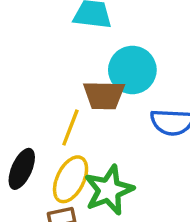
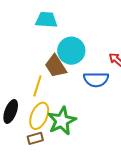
brown trapezoid: (104, 95) -> (56, 66), turned 60

